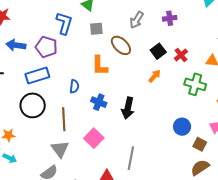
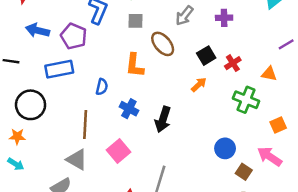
black circle: (33, 105) -> (31, 105), moved
gray triangle: (60, 149) -> (77, 160), turned -30

